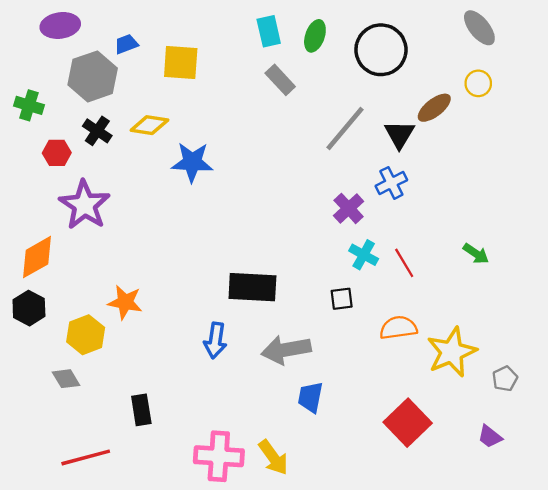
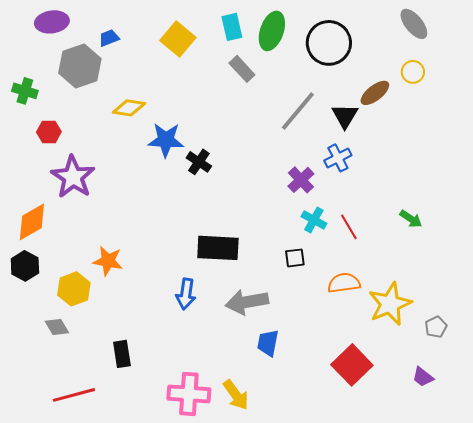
green ellipse: (315, 36) -> (272, 31), size x1.4
yellow square: (181, 63) -> (178, 39), moved, turned 36
black cross: (97, 131) -> (199, 162), moved

